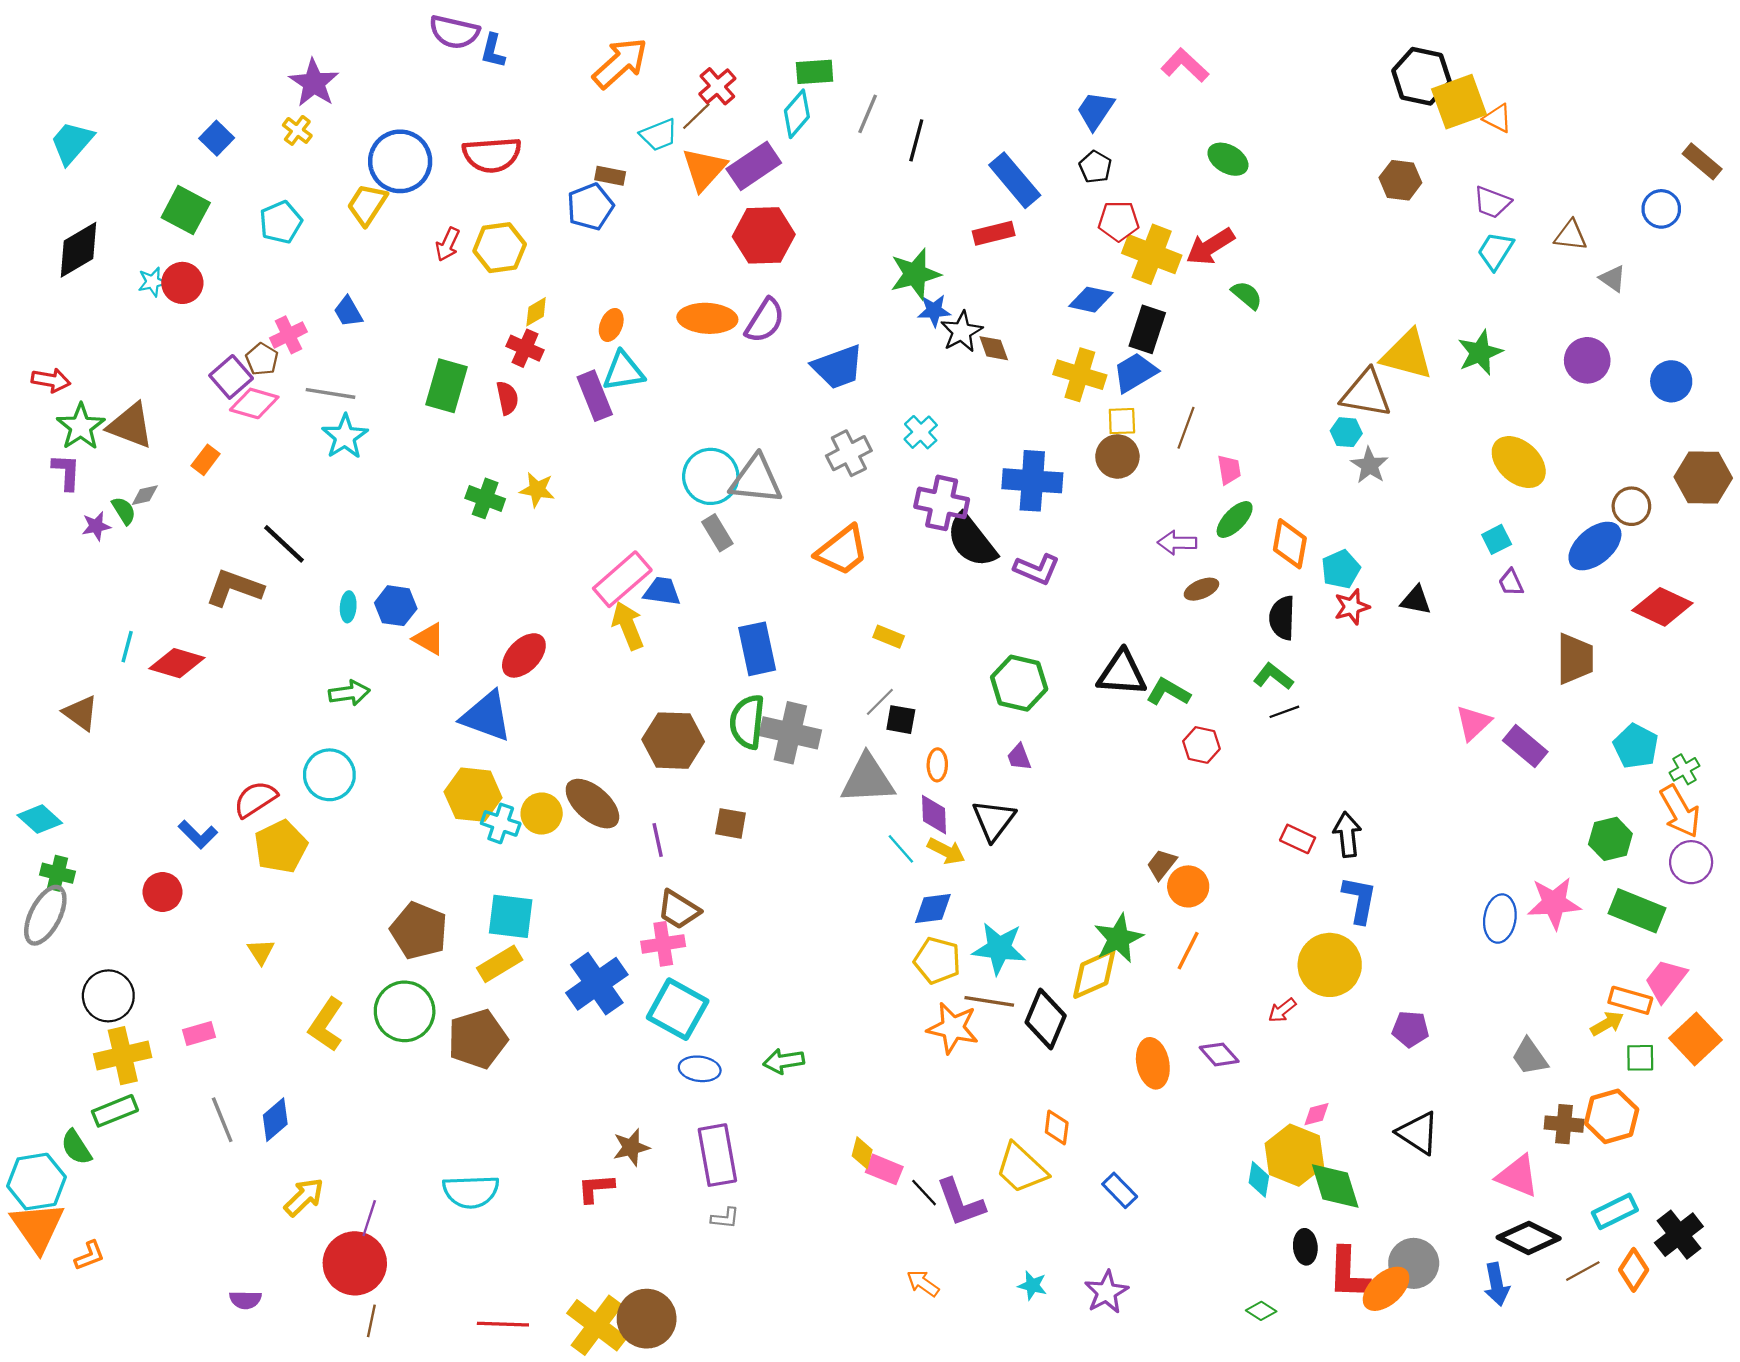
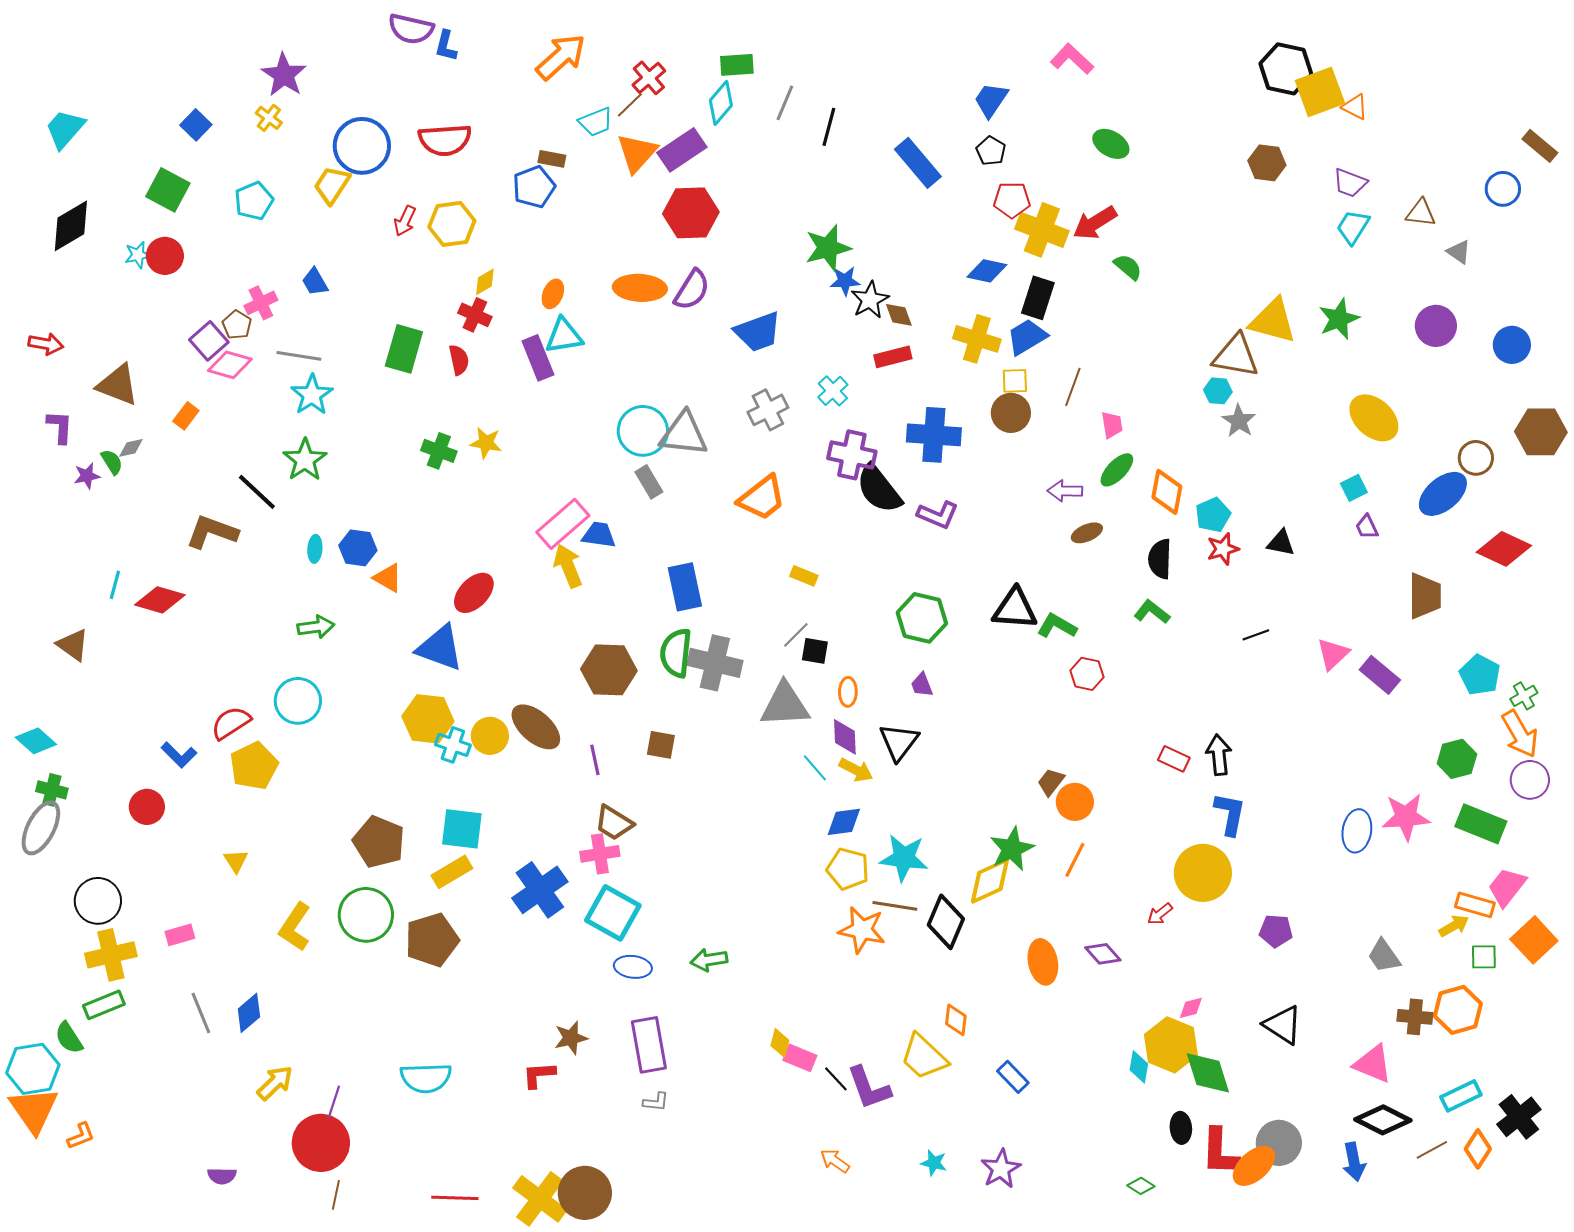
red rectangle: (994, 233) -> (893, 357), moved
green star: (81, 427) -> (305, 460), moved
black line: (1284, 712) -> (1256, 635), moved

